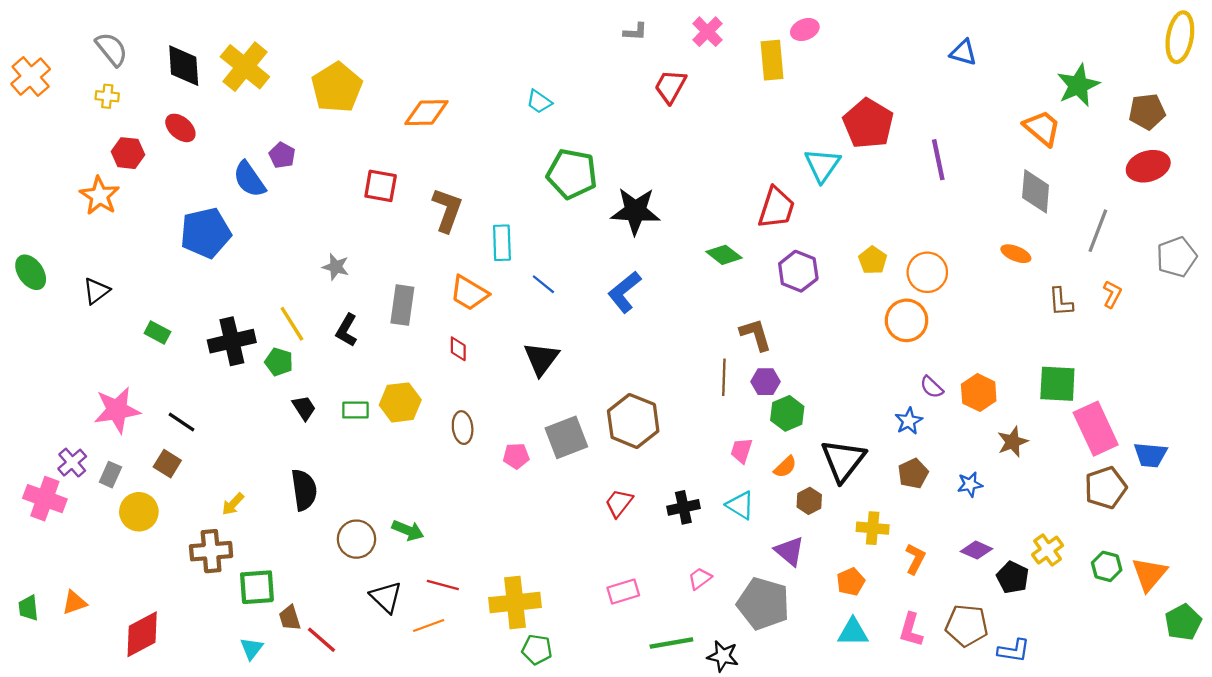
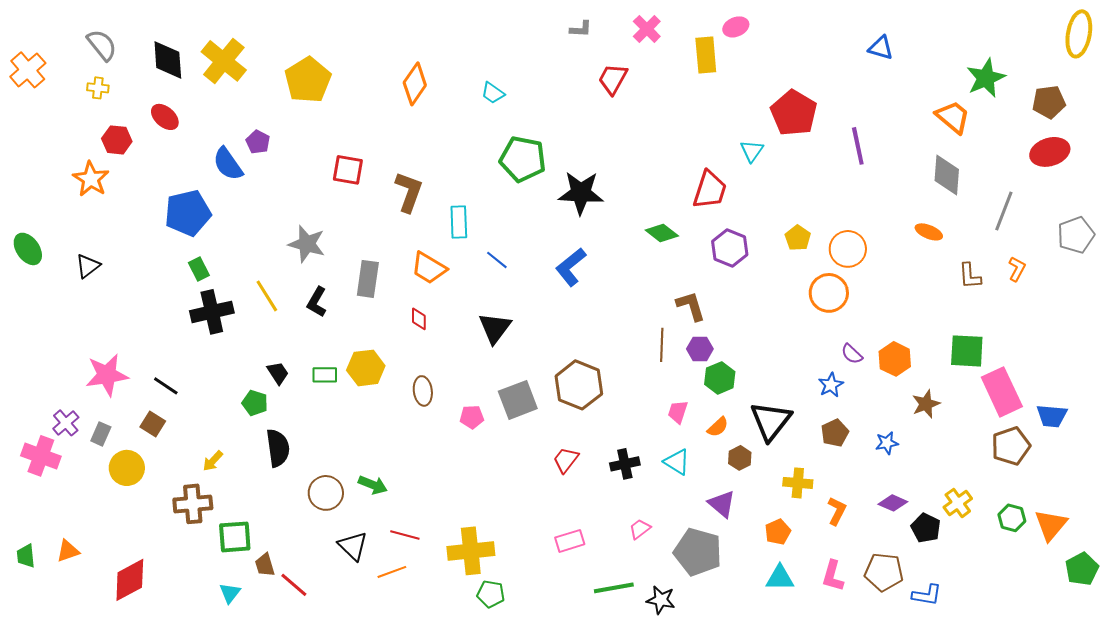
orange diamond: (426, 113) -> (415, 84), moved, turned -54
cyan triangle: (822, 165) -> (752, 151), size x0.7
gray star: (336, 267) -> (307, 244), size x1.5
green rectangle: (157, 332) -> (199, 269), moved, turned 35
green pentagon: (279, 362) -> (255, 403), moved

